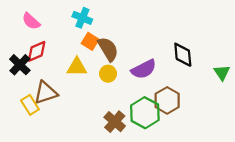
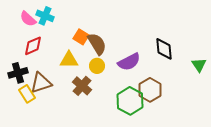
cyan cross: (82, 18) -> (45, 16), moved
black cross: (20, 65) -> (18, 73), moved, turned 30
brown cross: (115, 122) -> (82, 86), moved

